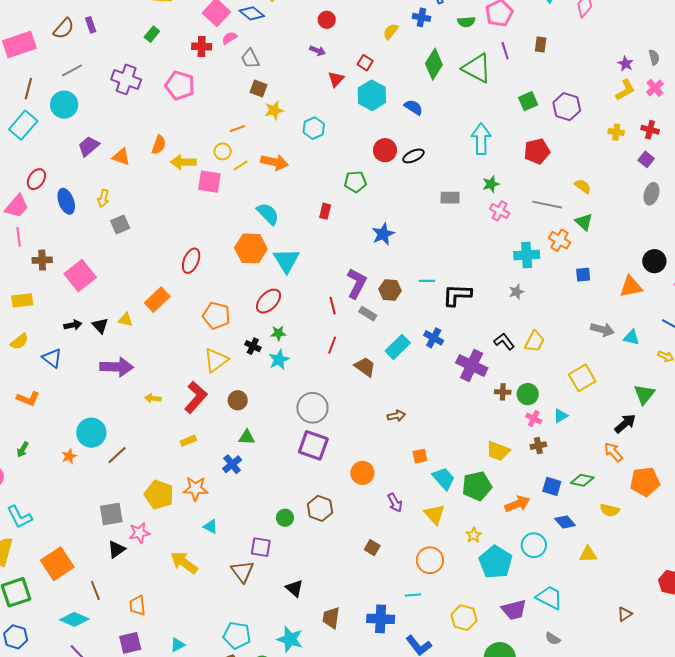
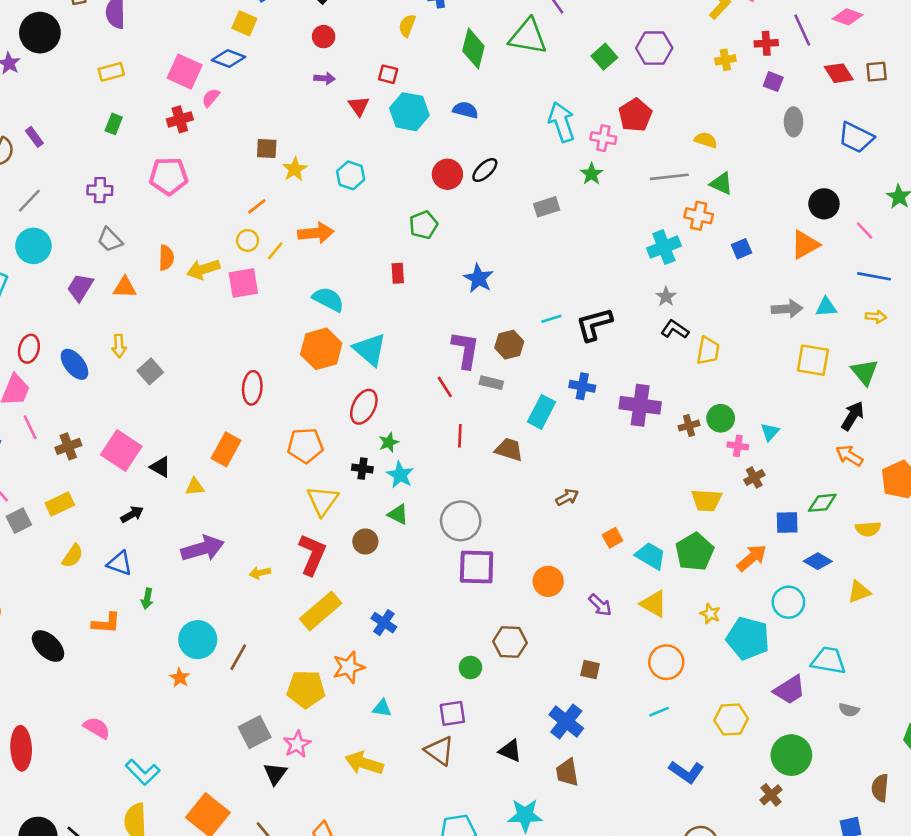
gray trapezoid: (250, 59) -> (110, 240), moved
purple cross: (126, 79) -> (100, 190), size x0.7
pink cross: (500, 211) -> (603, 138), moved
black triangle: (100, 326) -> (160, 467), moved
black L-shape: (504, 341) -> (675, 329), moved
yellow square: (582, 378) -> (813, 360), moved, turned -32
green triangle: (247, 437) -> (398, 514), moved, turned 42
yellow rectangle: (188, 441) -> (321, 611), size x2.0
green arrow: (23, 449) -> (147, 599), moved
blue cross: (381, 619) -> (566, 722), moved, turned -36

